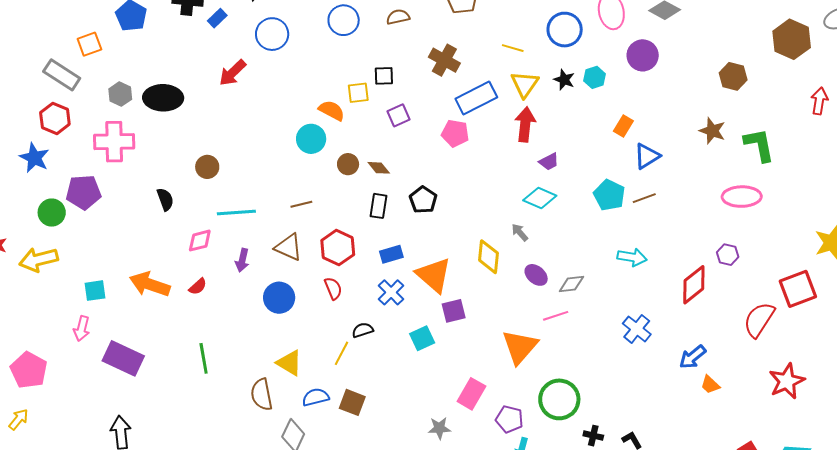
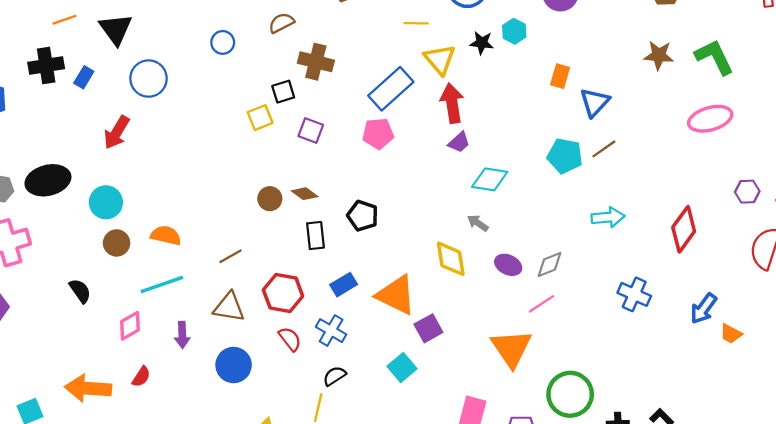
blue circle: (344, 20) -> (223, 42), size x0.7
brown cross: (444, 60) -> (316, 62), moved
orange semicircle: (332, 111) -> (166, 235), moved
purple square: (398, 115) -> (311, 130), turned -30
cyan circle: (311, 139) -> (106, 202), moved
purple trapezoid: (549, 162) -> (459, 142), moved
purple hexagon: (728, 255) -> (747, 192), moved
blue cross: (391, 292) -> (331, 331), moved

